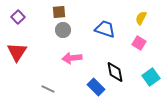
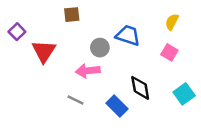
purple square: (18, 17) -> (17, 32), moved
gray circle: (63, 30) -> (100, 48), moved
red triangle: (17, 52) -> (44, 51), moved
gray line: (48, 89) -> (75, 100), moved

